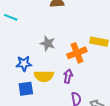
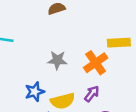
purple arrow: (68, 76) -> (92, 94), turned 40

